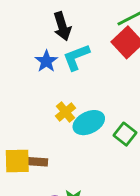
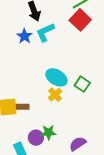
yellow cross: (65, 112) -> (55, 95), moved
cyan ellipse: (89, 123) -> (56, 77), turned 60

